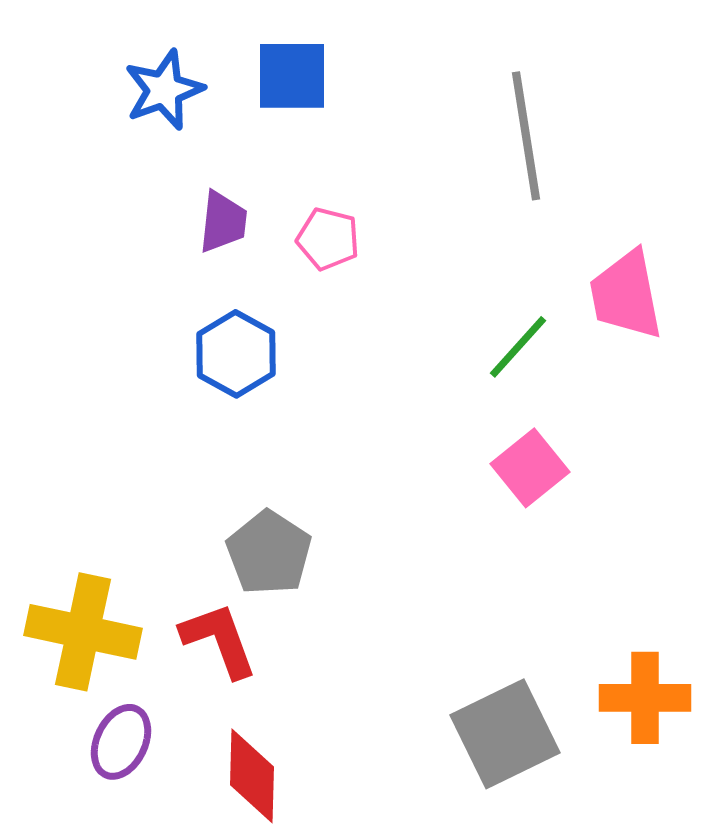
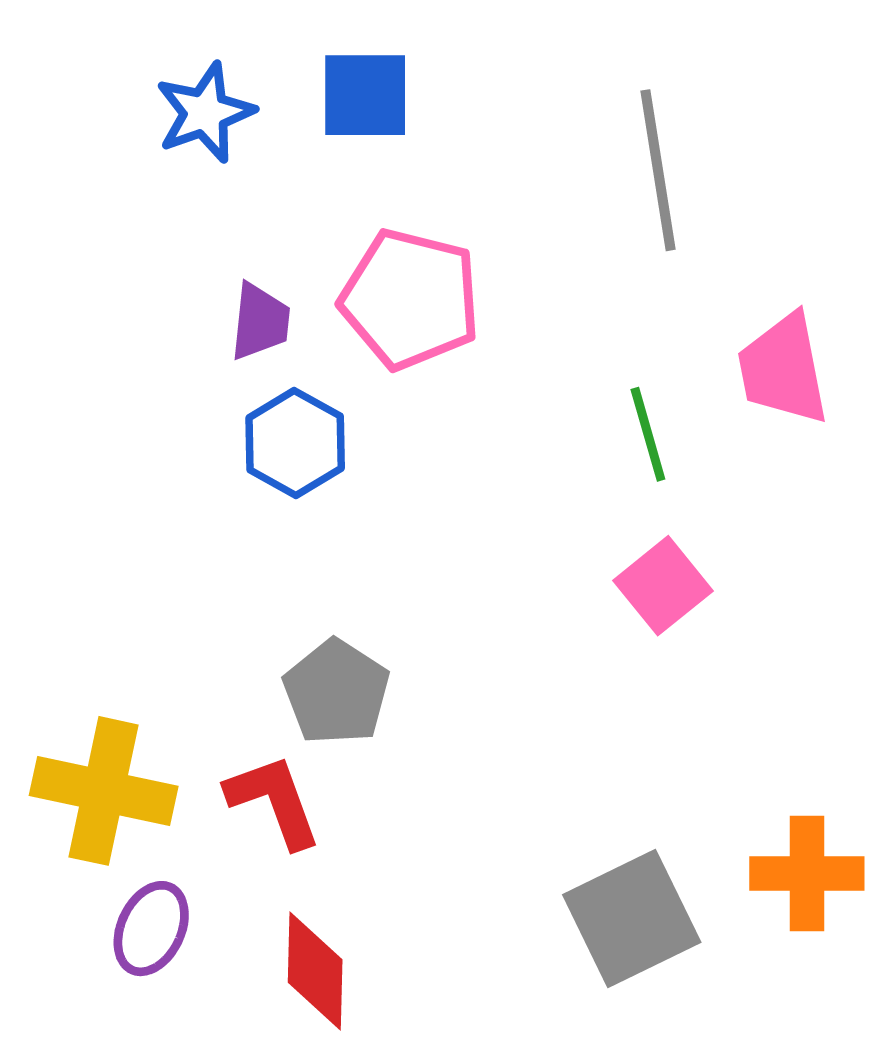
purple trapezoid: (223, 222) -> (260, 322), moved
pink pentagon: (328, 239) -> (410, 299), size x1.8
green line: (518, 347) -> (648, 434), turned -58

